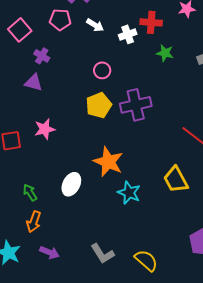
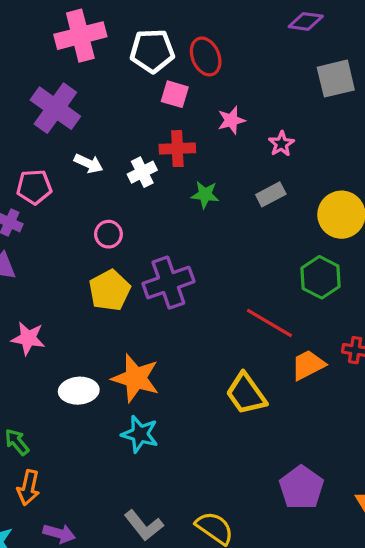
pink pentagon: (60, 20) -> (34, 187), moved
pink star: (45, 129) -> (28, 338), turned 30
white ellipse: (71, 184) -> (79, 391), moved, turned 65
cyan star: (129, 193) -> (140, 434), moved

